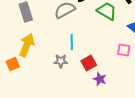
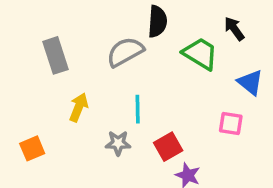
yellow arrow: (27, 45) -> (79, 107), moved, size x0.7

